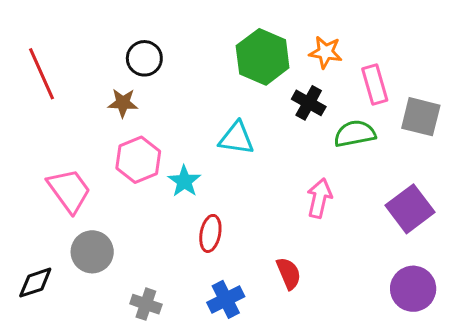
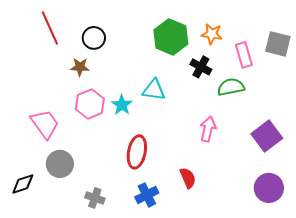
red line: (41, 74) -> (50, 28), moved
gray square: (421, 117) -> (278, 44), moved
cyan star: (184, 181) -> (122, 105), moved
red ellipse: (210, 233) -> (137, 152), size x1.4

